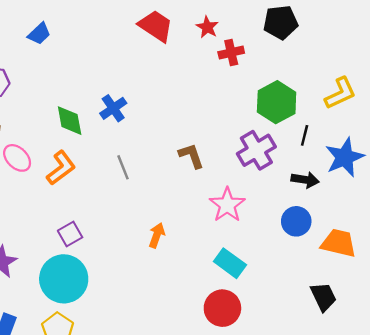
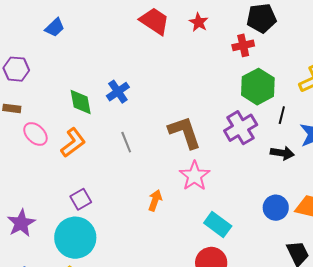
red cross: (231, 52) -> (243, 45), moved
brown L-shape: (191, 156) -> (185, 132), size x1.5
pink star: (227, 205) -> (195, 176), moved
blue circle: (296, 221) -> (276, 208), moved

